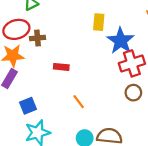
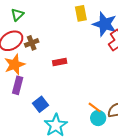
orange line: (79, 102) -> (95, 107), moved

